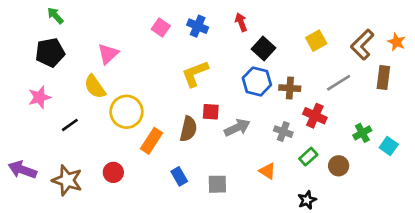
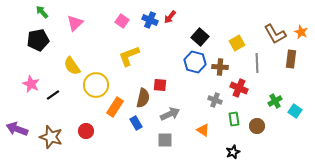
red arrow: (241, 22) -> (170, 17), moved, turned -120
yellow square: (316, 41) -> (237, 43), moved
brown L-shape: (362, 45) -> (275, 34), turned -75
pink triangle: (108, 54) -> (75, 23), moved
yellow L-shape: (195, 74) -> (129, 56), moved
gray line: (339, 83) -> (257, 63), turned -60
pink star: (40, 97) -> (31, 84), moved, turned -30
gray arrow: (237, 128) -> (170, 114), moved
green rectangle: (308, 157) -> (234, 119), turned -56
blue rectangle: (179, 176) -> (136, 123), moved

